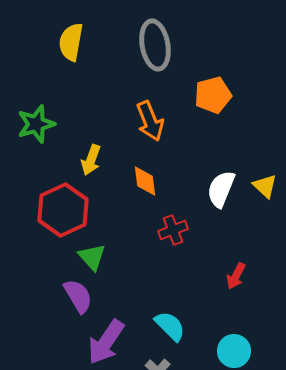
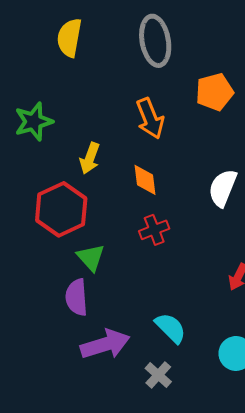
red cross: (173, 230) -> (154, 230), moved
purple semicircle: (78, 296) -> (77, 297), turned -153
purple arrow: (106, 342) -> (105, 344), turned -141

